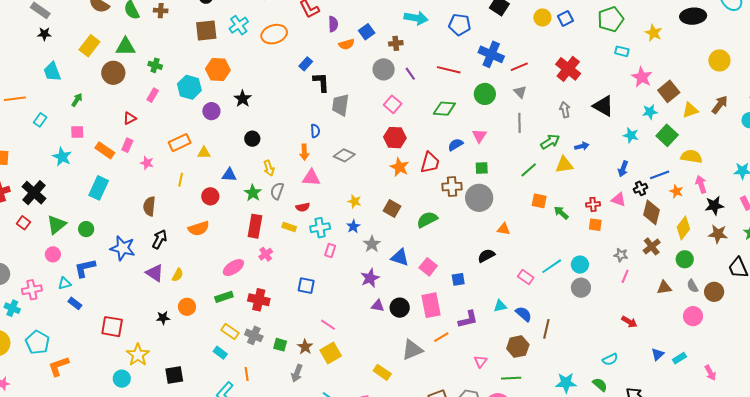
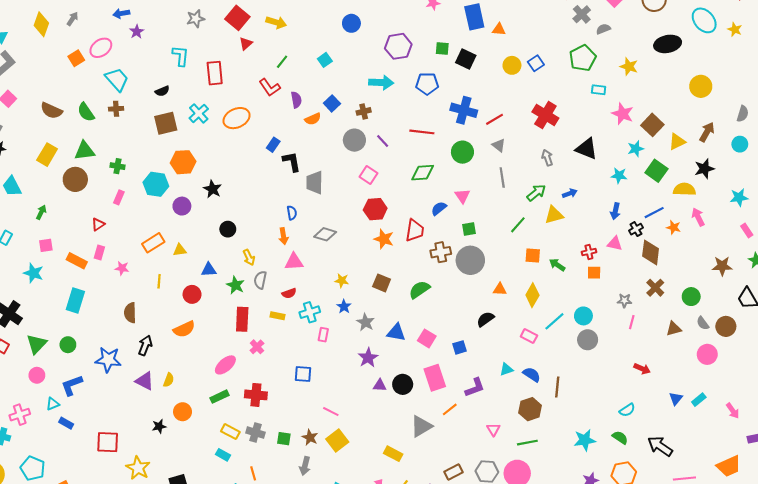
black star: (714, 206) -> (704, 169), moved
yellow diamond: (683, 228) -> (532, 295), moved

